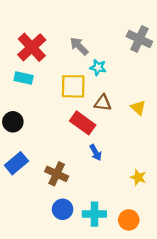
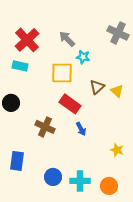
brown triangle: (103, 103) -> (97, 87), moved, turned -49
blue rectangle: (16, 163) -> (17, 161), moved, turned -42
brown cross: (57, 174) -> (45, 127), moved

